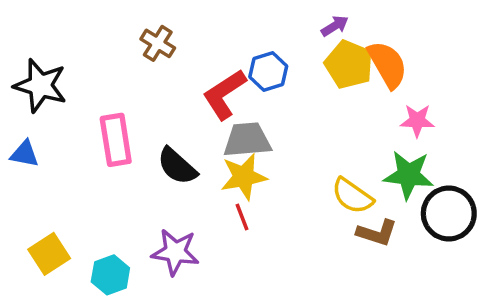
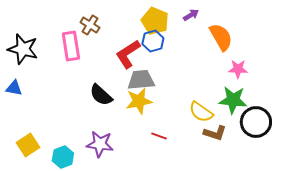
yellow pentagon: (349, 64) -> (155, 21), moved
pink rectangle: (116, 140) -> (71, 46), moved
red line: (242, 217) -> (159, 136), moved, turned -49

